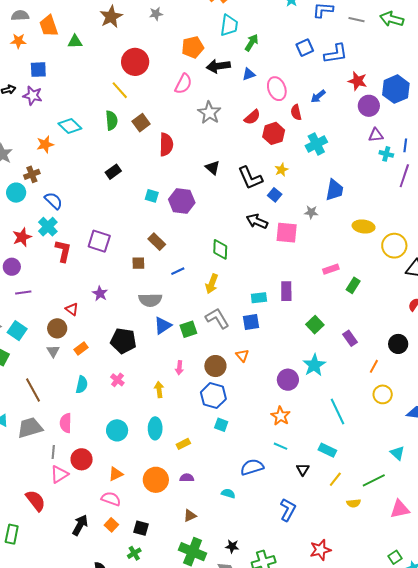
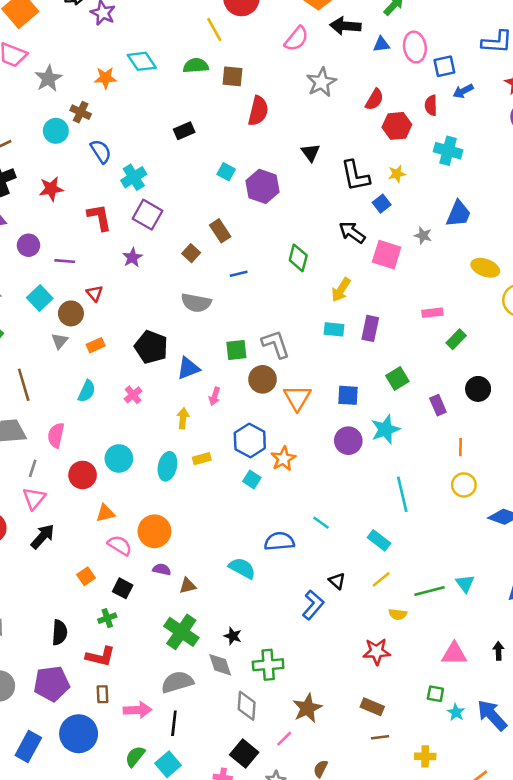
blue square: (305, 48) -> (444, 66), moved
pink ellipse: (277, 89) -> (415, 47), moved
red semicircle: (252, 117) -> (374, 99), turned -30
green semicircle: (112, 120) -> (196, 66), turned -102
brown square: (141, 123) -> (232, 76), turned 30
cyan cross: (316, 144) -> (448, 151), turned 30
brown cross: (32, 174) -> (81, 112), turned 35
cyan cross: (48, 227) -> (134, 177), moved
red L-shape: (63, 251) -> (99, 217), turned -35
brown square: (138, 263) -> (191, 253), turned 32
purple circle: (12, 267) -> (28, 245), moved
yellow arrow: (212, 284) -> (341, 290), moved
purple line: (23, 292) -> (65, 261), moved
purple star: (100, 293) -> (132, 257), moved
blue square: (251, 322) -> (348, 395), moved
blue triangle: (163, 326) -> (188, 368), moved
cyan square: (17, 331) -> (40, 298), moved
black circle: (398, 344) -> (478, 389), moved
orange triangle: (242, 355) -> (297, 398), size x1.6
brown circle: (215, 366) -> (263, 379), moved
orange line: (374, 366) -> (460, 447), turned -40
orange star: (281, 416) -> (283, 459), moved
yellow rectangle: (183, 444) -> (202, 459), moved
cyan triangle: (397, 453) -> (465, 583), moved
red circle: (82, 459) -> (83, 475), moved
black triangle: (303, 470) -> (337, 581), moved, turned -32
pink triangle: (59, 474) -> (34, 498), turned -30
purple semicircle: (187, 478) -> (162, 569), moved
cyan semicircle: (228, 493) -> (242, 568), size x1.5
pink semicircle: (111, 499) -> (120, 545), moved
pink triangle: (400, 509) -> (454, 654), moved
black arrow: (80, 525) -> (43, 537), moved
red star: (320, 550) -> (377, 651), moved
green square: (395, 557) -> (435, 694), turned 32

